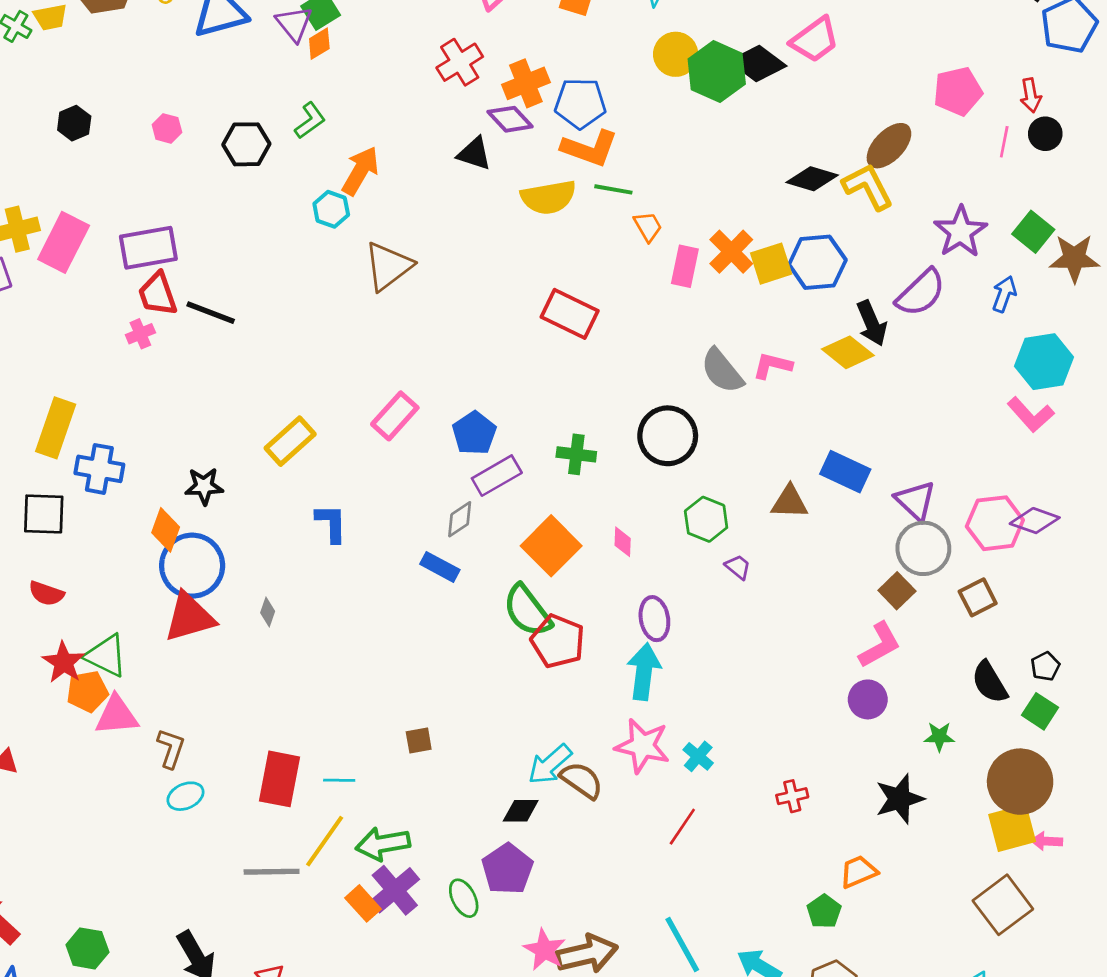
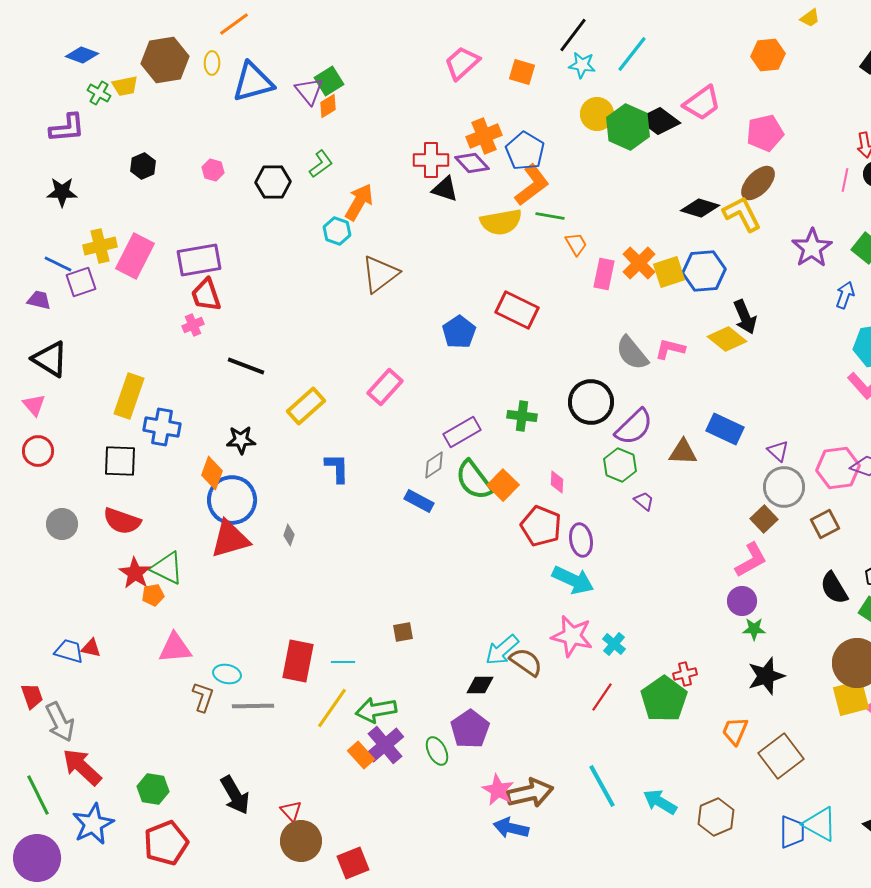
red cross: (460, 62) -> (431, 160), moved, turned 32
pink pentagon: (958, 91) -> (765, 133), moved
blue pentagon: (580, 103) -> (525, 151), turned 30
orange L-shape: (590, 148) -> (532, 185), turned -57
purple semicircle: (921, 293) -> (634, 427), moved
black line: (211, 313) -> (246, 366), moved
blue pentagon: (474, 433) -> (459, 332), moved
purple triangle: (915, 501) -> (778, 451), size x0.7
orange square: (551, 546) -> (503, 485), size x0.7
red semicircle: (46, 593) -> (122, 521), size x1.4
green semicircle: (527, 611) -> (474, 480), moved
red pentagon: (558, 641) -> (541, 526), moved
cyan arrow: (644, 672) -> (573, 580), turned 108
orange pentagon: (87, 691) -> (153, 595), size x0.7
pink triangle: (117, 715) -> (175, 648), moved
green star: (939, 737) -> (754, 629), moved
brown L-shape: (171, 748) -> (203, 697), moved
cyan ellipse: (185, 796) -> (227, 674), turned 36
gray line: (272, 872) -> (253, 706), moved
orange trapezoid: (858, 872) -> (735, 731), turned -44
brown square: (1003, 905) -> (781, 756), moved
green pentagon: (824, 911) -> (664, 699), moved, size x1.8

